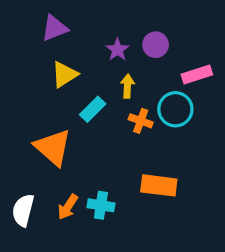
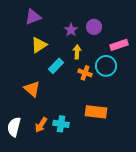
orange triangle: (53, 147) -> (32, 89), size x0.7

